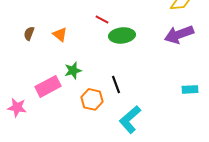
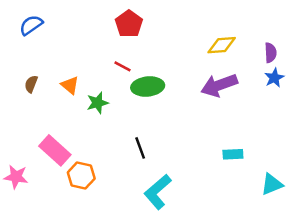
green star: (73, 70) -> (98, 103), moved
pink rectangle: (48, 86) -> (55, 150), turned 70
orange hexagon: (92, 99) -> (81, 176), moved

